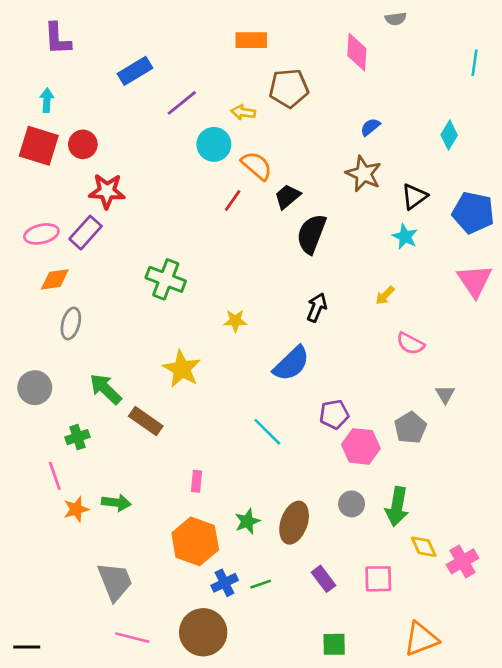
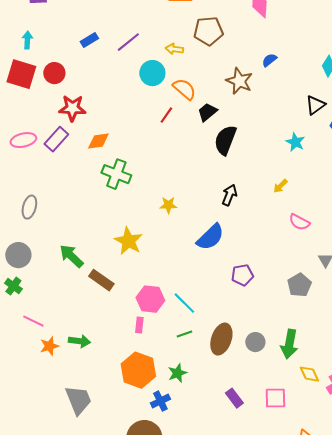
blue rectangle: (135, 71) -> (89, 40), moved, size x0.7
brown star: (364, 174) -> (239, 81), moved
black triangle: (414, 196) -> (315, 105), moved
orange diamond: (55, 279) -> (98, 141), moved
gray ellipse: (71, 323) -> (29, 207), moved
cyan line: (267, 432) -> (184, 303), moved
green cross: (78, 437) -> (13, 286), moved, turned -36
pink hexagon: (361, 446) -> (150, 299), moved
pink line: (55, 476) -> (33, 321), turned -45
green star: (247, 521) -> (177, 373), moved
brown ellipse: (294, 523) -> (221, 339), moved
green line: (261, 584) -> (184, 334), moved

